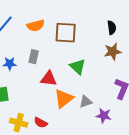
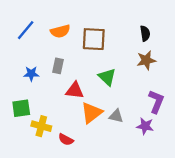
gray triangle: (86, 102) -> (116, 116), turned 32
purple star: (104, 116) -> (145, 126), moved
yellow cross: (19, 123) -> (41, 126), moved

